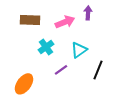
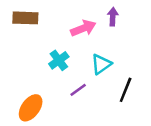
brown rectangle: (30, 20) -> (25, 18), moved

